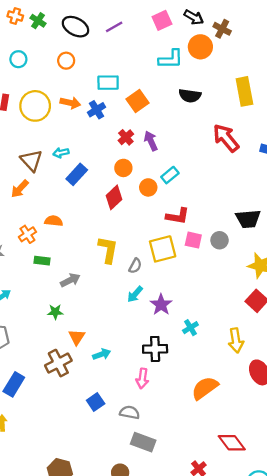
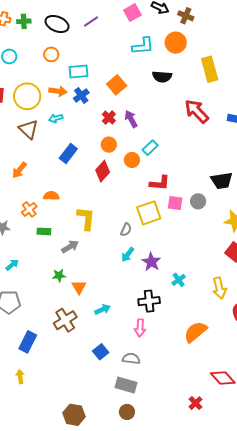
green cross: (38, 21) -> (24, 21), turned -32
orange circle: (200, 47) -> (176, 43), moved
cyan rectangle: (108, 83) -> (79, 72), moved
cyan arrow: (61, 153) -> (56, 118), moved
brown triangle: (31, 160) -> (29, 129), moved
yellow L-shape: (108, 250) -> (86, 218), moved
orange triangle: (77, 337) -> (79, 287), moved
gray rectangle: (143, 442) -> (126, 385), moved

